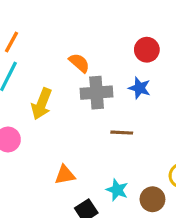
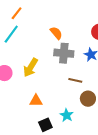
yellow arrow: (42, 104) -> (31, 68), moved
brown circle: (152, 199) -> (88, 99), moved

